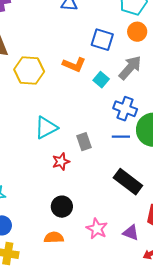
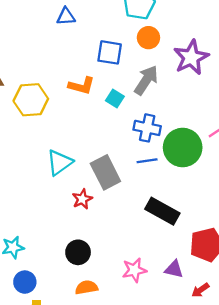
gray rectangle: (84, 142) -> (105, 172), size x1.6
black circle: (62, 207) -> (78, 252), moved
pink star: (97, 229) -> (134, 270), turned -30

